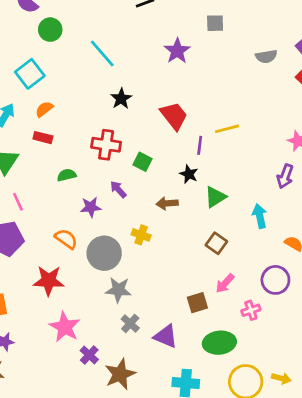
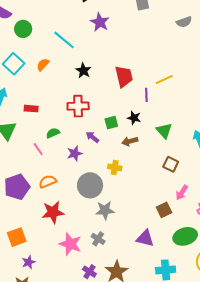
purple star: (177, 51) -> (100, 22), moved
orange semicircle: (44, 109) -> (43, 65), moved
red trapezoid: (174, 116) -> (124, 77), turned 35
green square: (142, 162) -> (111, 123), moved, turned -32
black star: (189, 174) -> (134, 118), moved
green triangle: (215, 197) -> (164, 131), turned -30
pink line: (18, 202) -> (38, 149), moved
orange semicircle: (66, 239) -> (48, 182), moved, turned -48
gray cross: (130, 324) -> (98, 239), moved
purple cross: (89, 355) -> (89, 272), moved

